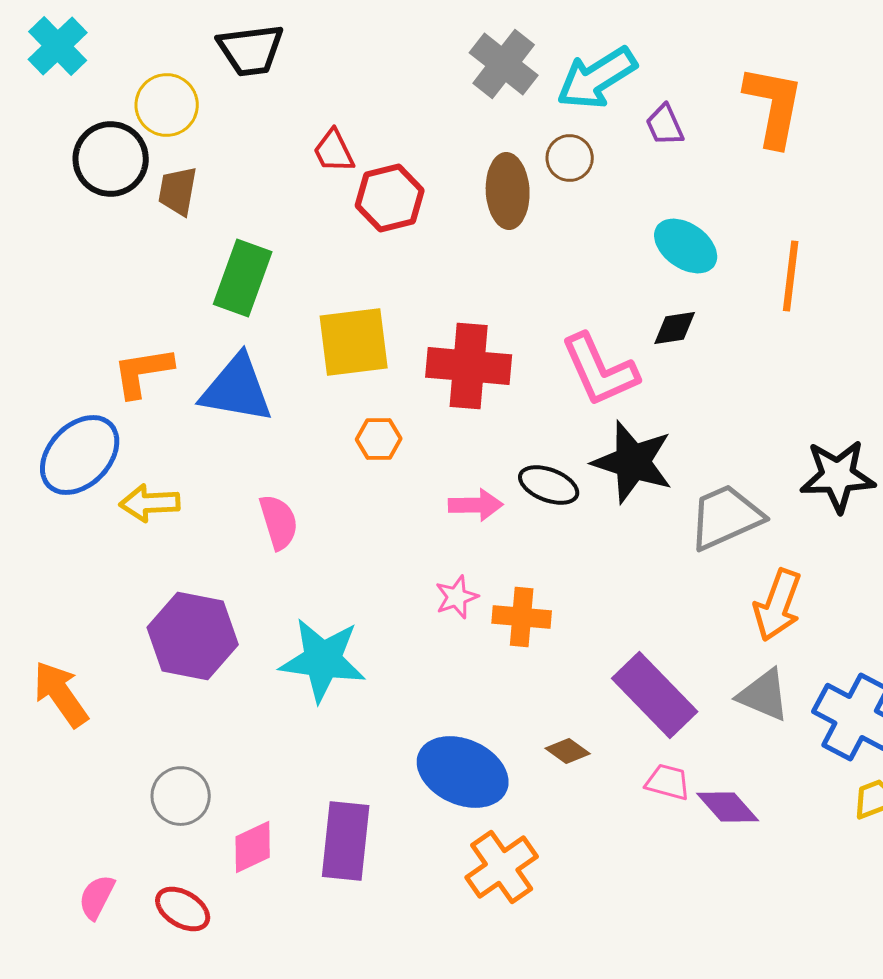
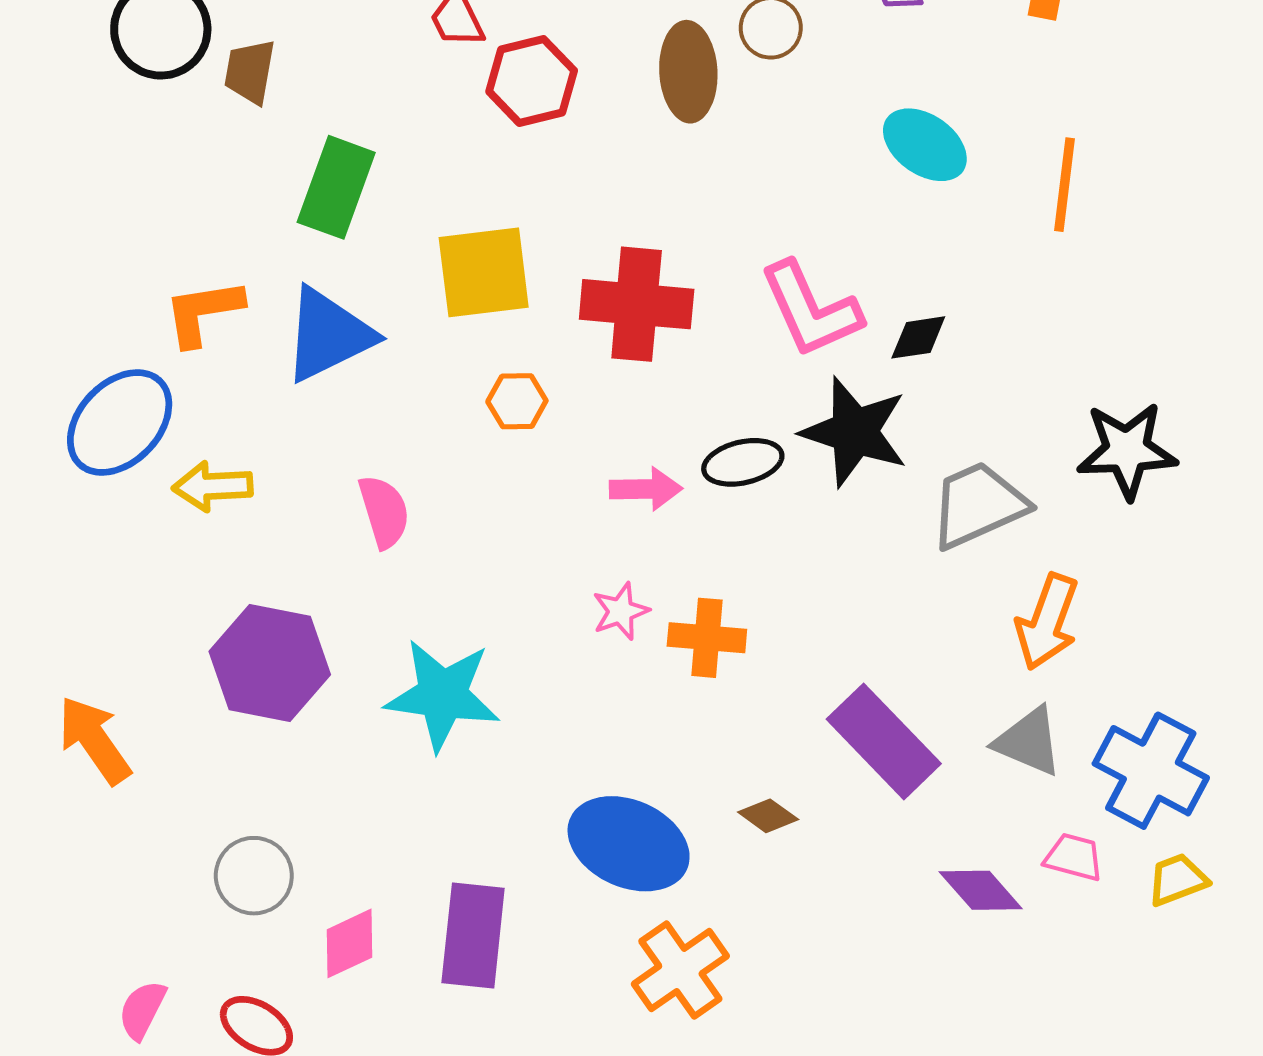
black diamond: (675, 328) -> (918, 337), moved
blue triangle: (237, 389) -> (328, 335), turned -36
black ellipse: (549, 485) -> (743, 462), turned -34
pink trapezoid: (668, 782) -> (1074, 857), moved

